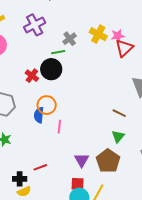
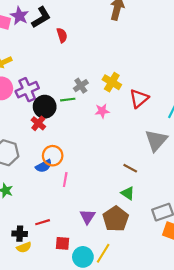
purple cross: (35, 25) -> (27, 90), moved
pink star: (118, 36) -> (102, 111), moved
black circle: (51, 69) -> (45, 107), moved
blue semicircle: (39, 115) -> (44, 166), turned -126
green triangle: (118, 136) -> (128, 193), turned -40
red square: (78, 184) -> (62, 243), moved

